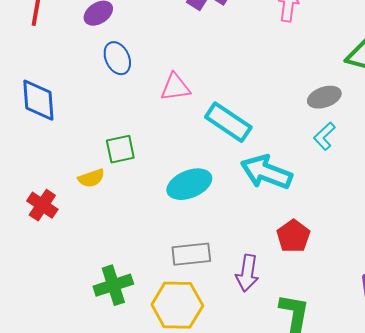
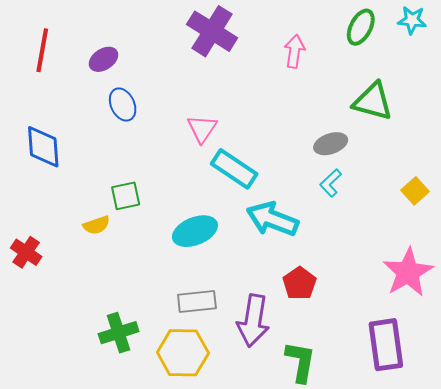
pink triangle: (175, 87) -> (202, 129), moved, turned -48
red cross: (42, 205) -> (26, 252), moved
purple arrow: (247, 273) -> (253, 321), size x1.4

